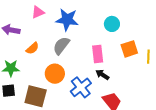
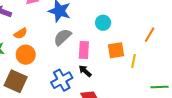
gray semicircle: (61, 46) -> (62, 37), moved
orange circle: (55, 74) -> (26, 55), moved

